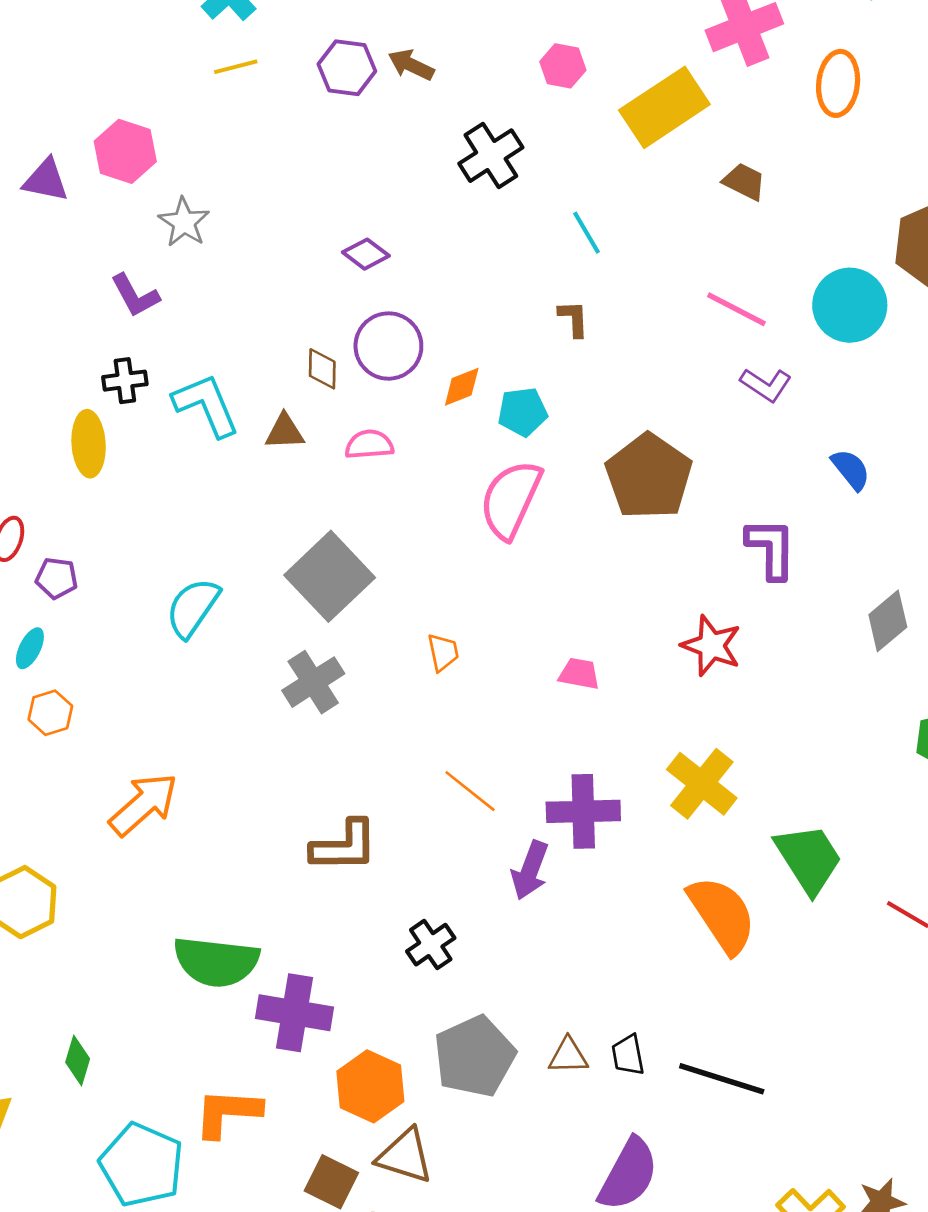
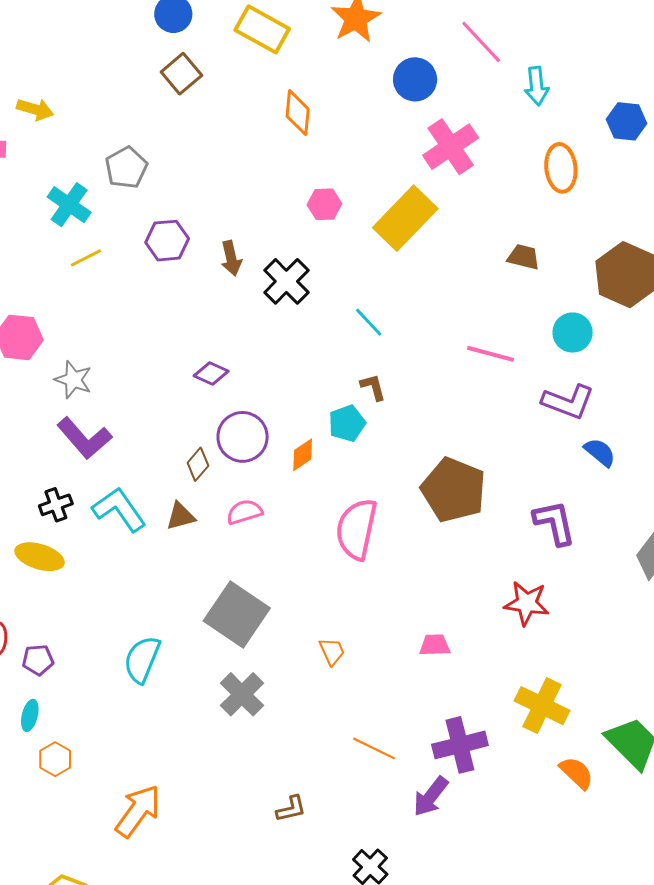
brown arrow: (411, 65) -> (231, 258), moved, turned -116
orange ellipse: (838, 83) -> (561, 168), moved
brown trapezoid: (744, 182) -> (523, 257), moved
purple L-shape: (135, 295) -> (84, 438), moved, size x1.4
cyan circle: (850, 305) -> (573, 332), size x0.7
brown diamond: (322, 369) -> (198, 464), turned 52
purple L-shape: (766, 385) -> (568, 402), moved, size x1.4
cyan pentagon: (523, 412) -> (347, 423), moved
yellow ellipse: (89, 444) -> (40, 557), turned -57
brown L-shape: (344, 846) -> (291, 809), size x0.6
purple arrow: (530, 870) -> (431, 797), turned 30
orange semicircle: (722, 915) -> (577, 773), moved, size x0.6

